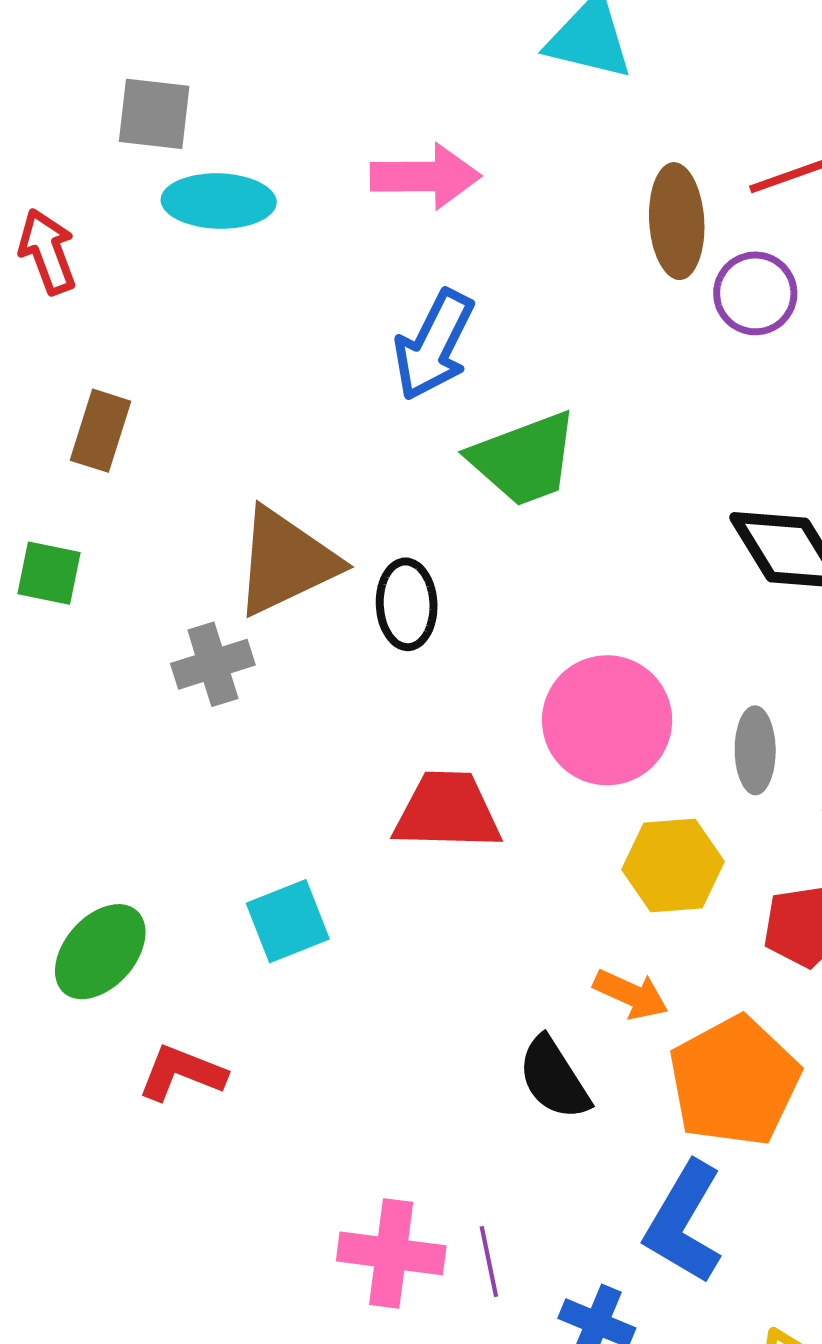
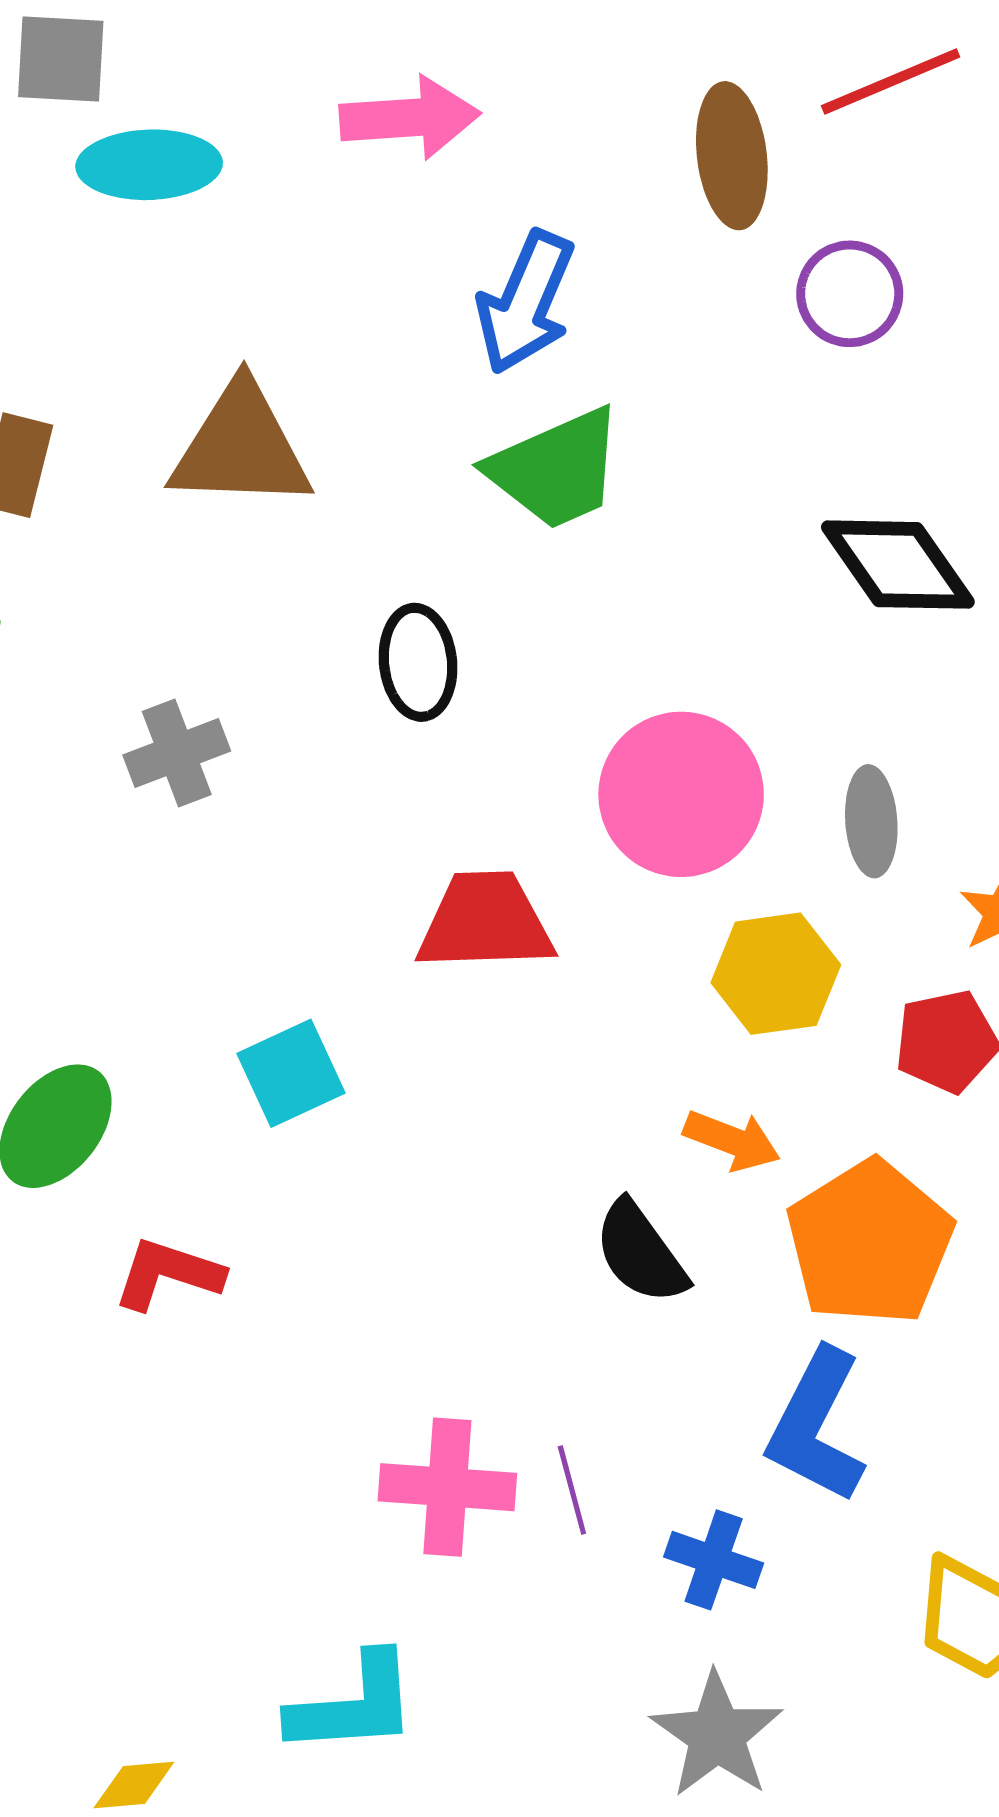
purple circle: (755, 293) -> (850, 294), moved
blue arrow: (434, 345) -> (526, 302), moved
brown triangle: (286, 562) -> (241, 447), moved, turned 31

